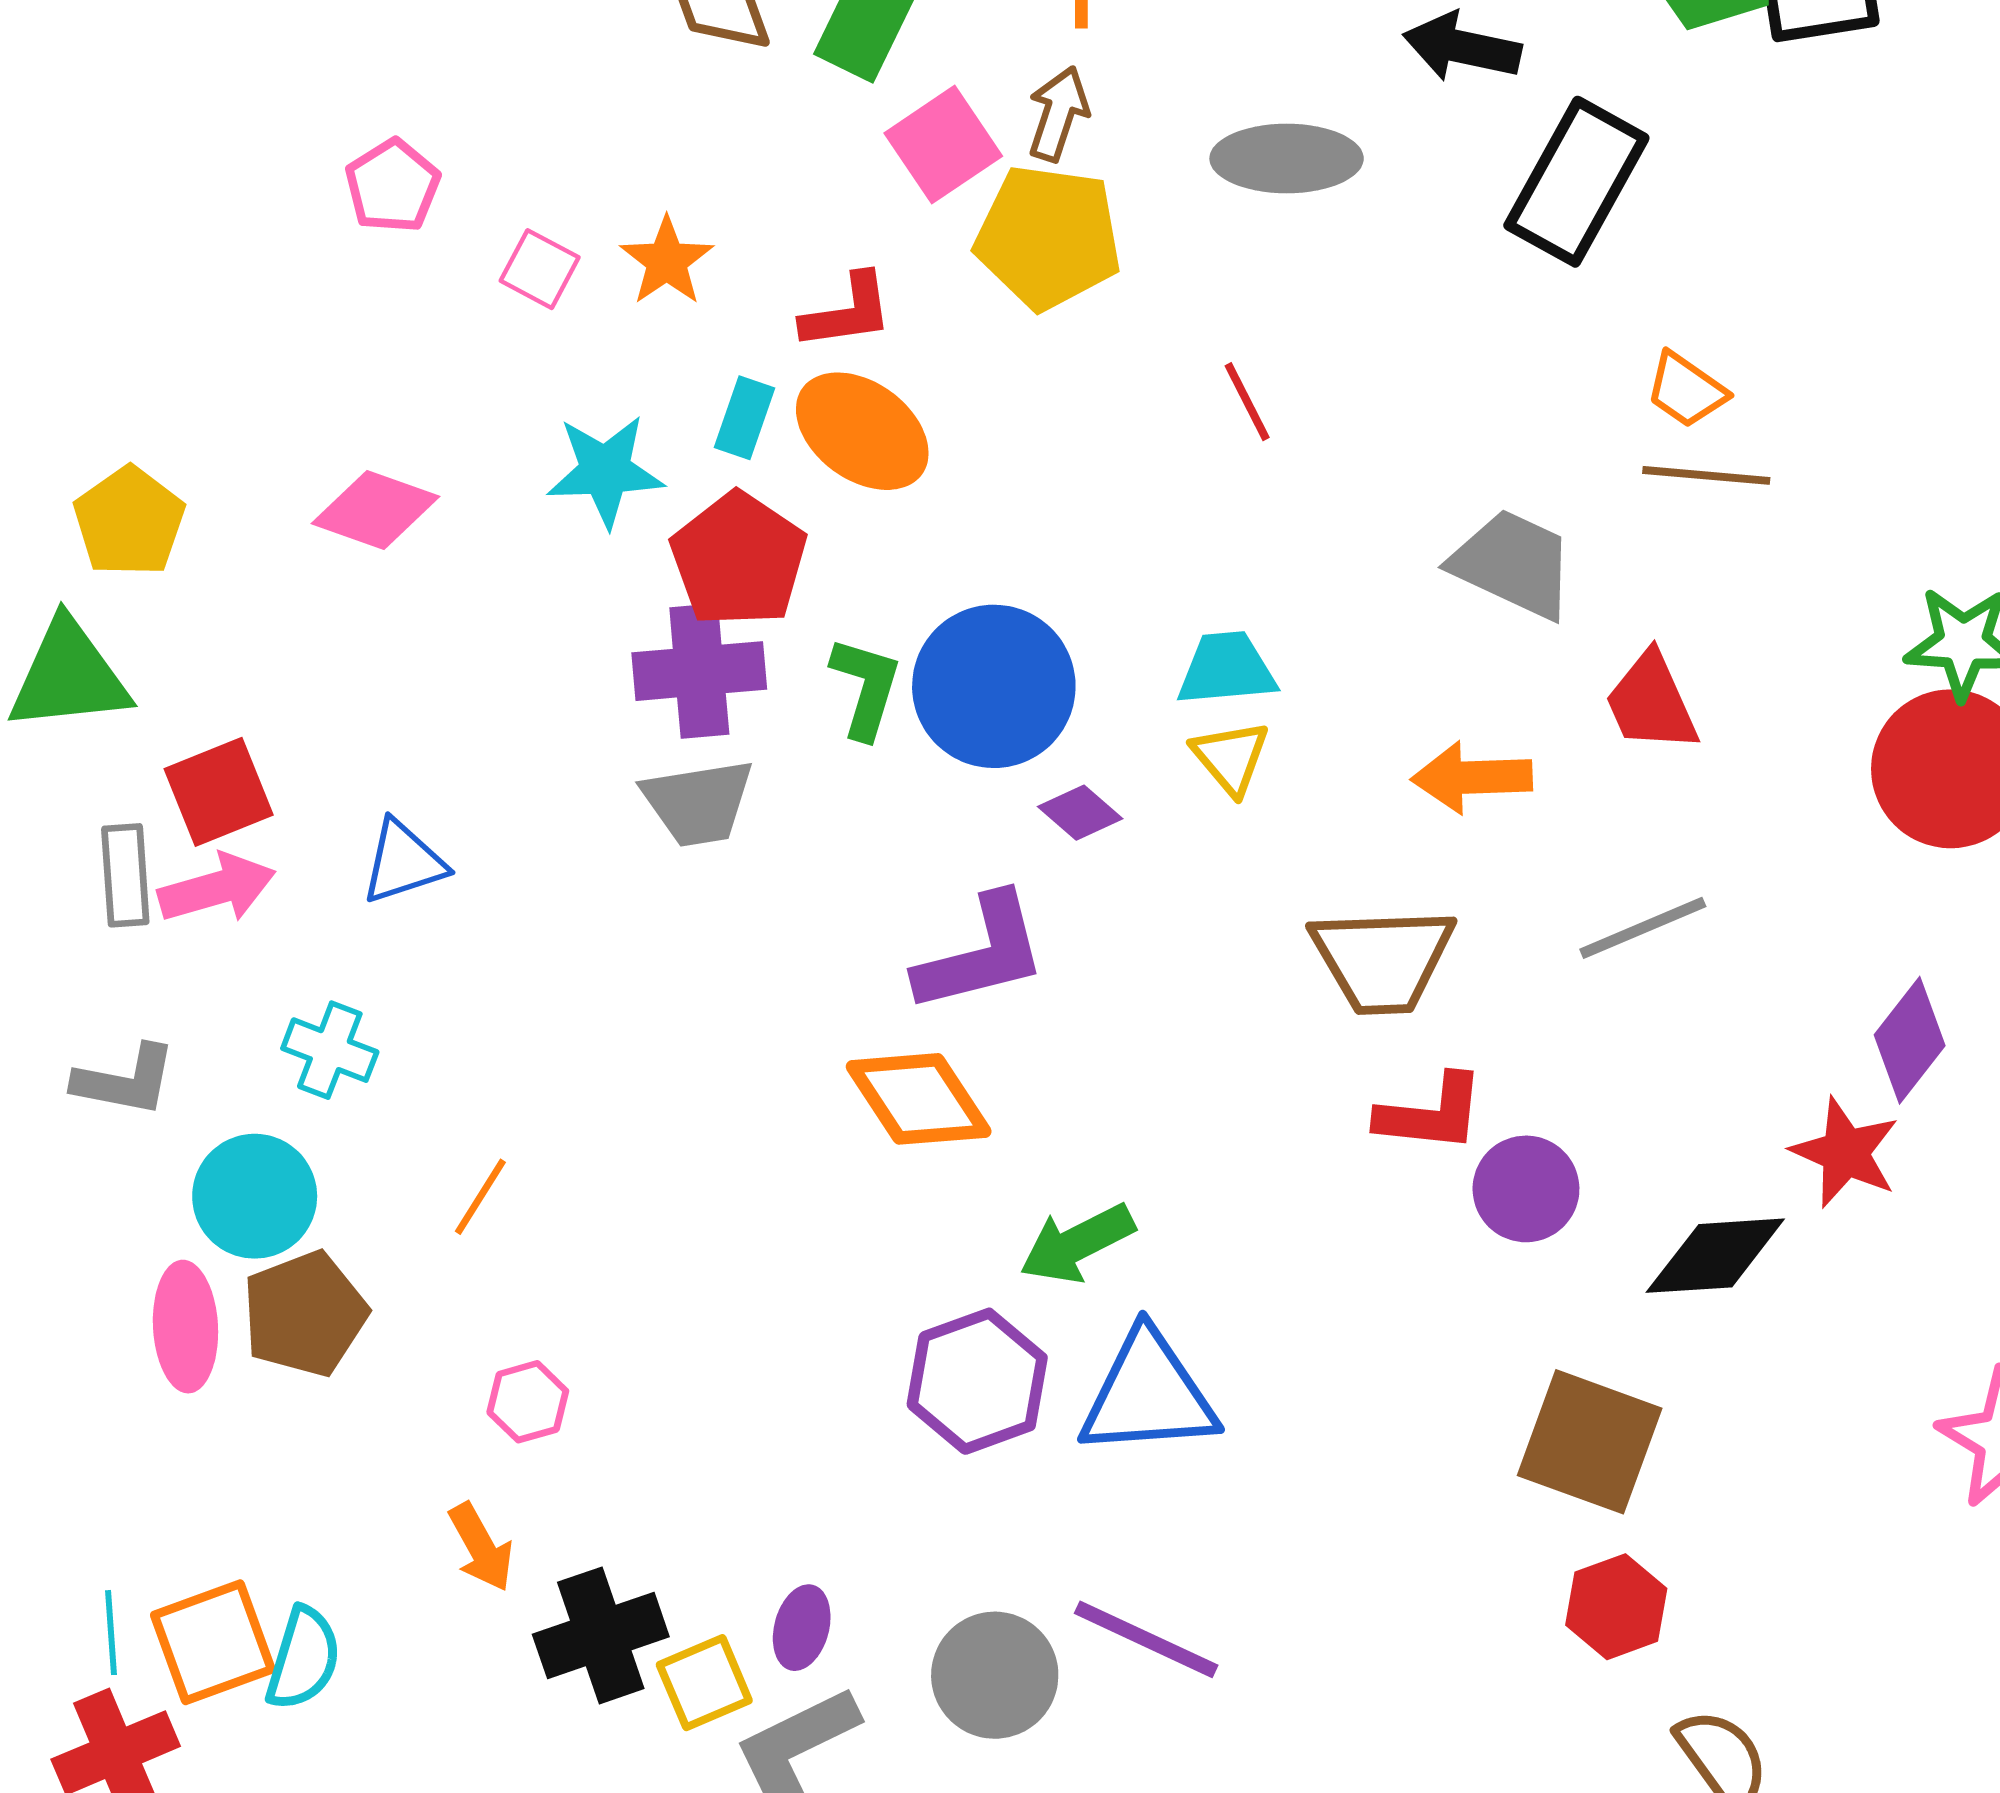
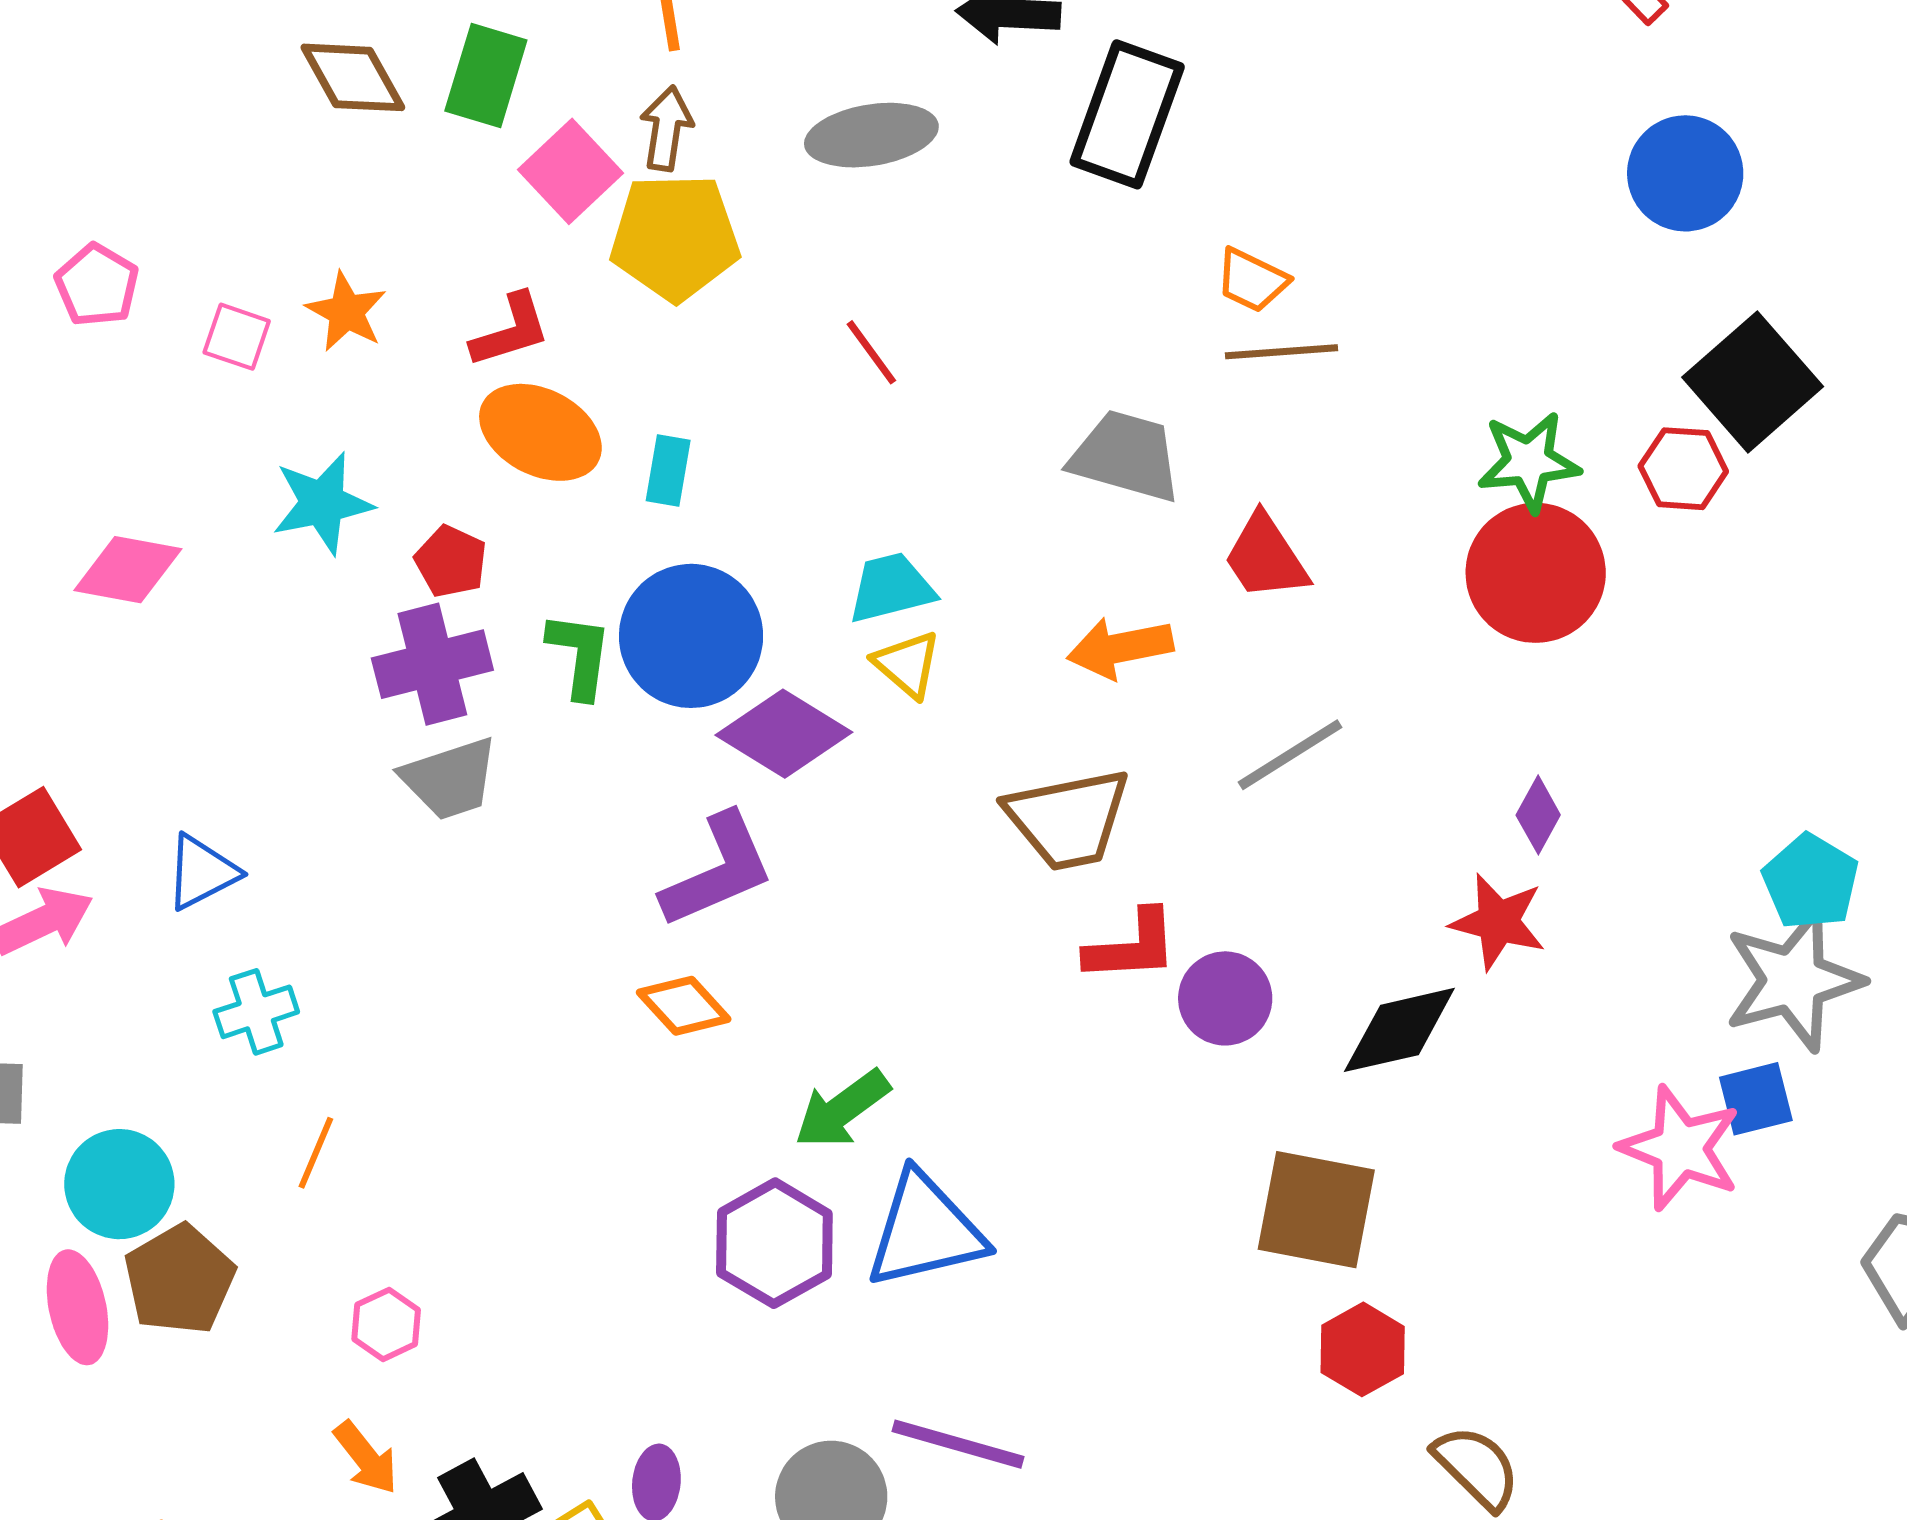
cyan rectangle: (745, 418) -> (668, 471), moved
red pentagon: (739, 559) -> (451, 561), size x0.6
purple diamond: (1080, 813) -> (784, 734), size x1.8
purple diamond: (1910, 1040) -> (1538, 815), size x0.7
cyan cross: (330, 1050) -> (256, 1012), moved, turned -30
orange diamond: (919, 1099) -> (684, 1006), size x0.7

